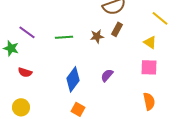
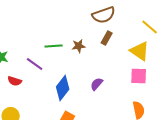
purple line: (27, 32) -> (35, 64), moved
brown star: (97, 36) -> (79, 46), moved
yellow triangle: (150, 42) -> (140, 51), size x1.5

